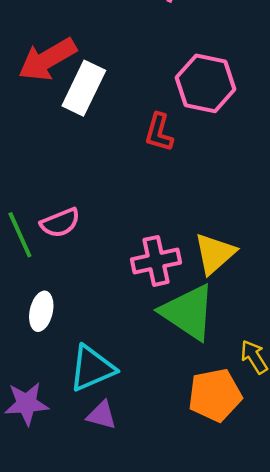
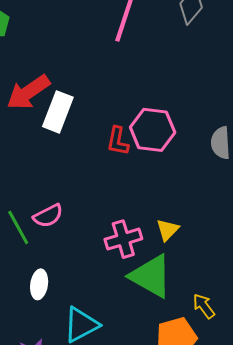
pink hexagon: (206, 83) -> (153, 130), moved
yellow triangle: (215, 253) -> (168, 230), size x0.7

